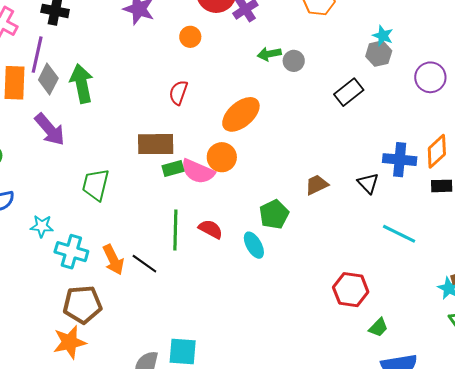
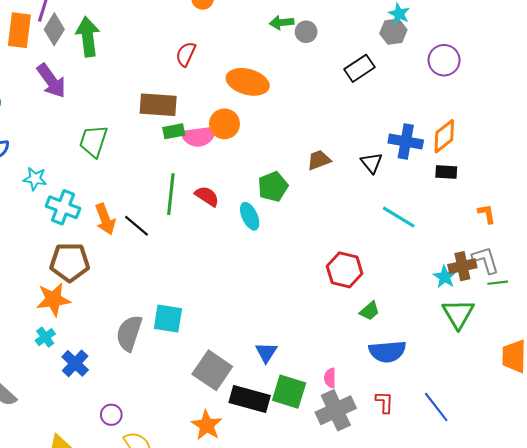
orange ellipse: (241, 114) -> (248, 82), turned 51
pink semicircle: (198, 171) -> (199, 136), turned -36

